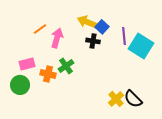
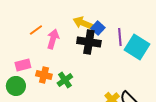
black cross: (93, 41) -> (89, 42), size x1.6
green cross: (66, 66) -> (65, 80), moved

